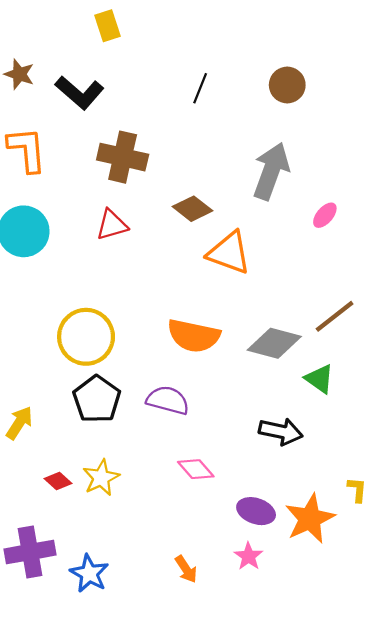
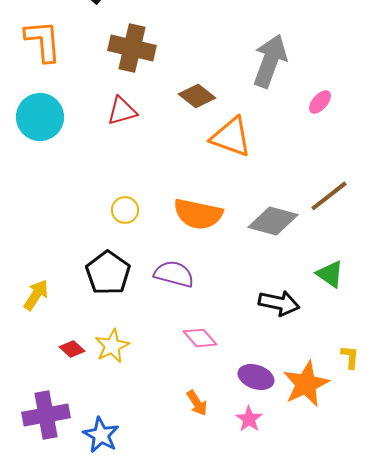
yellow circle: (86, 337) -> (125, 210), moved, size x0.5
green triangle: (320, 379) -> (330, 274), moved
orange arrow: (186, 569) -> (197, 403), moved

